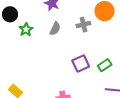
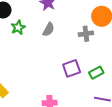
gray cross: (83, 25) -> (86, 34), moved

